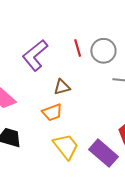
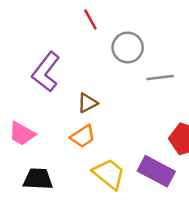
red line: (78, 48) -> (90, 19), moved

